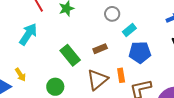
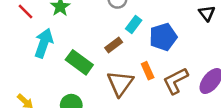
cyan rectangle: (129, 30) -> (134, 25), moved
cyan arrow: (28, 34) -> (44, 43), moved

